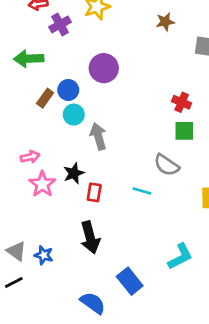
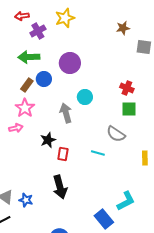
brown star: (165, 22) -> (123, 28), moved
green arrow: (29, 59) -> (29, 57), moved
cyan circle: (74, 115) -> (85, 97), moved
pink star: (42, 184) -> (25, 108), moved
blue rectangle: (130, 281) -> (104, 219), moved

